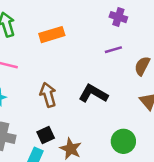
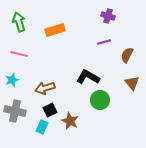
brown arrow: (48, 95) -> (45, 88), moved, turned -90
green circle: (123, 141) -> (100, 100), moved

